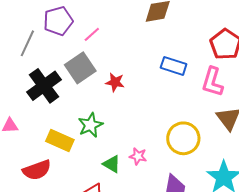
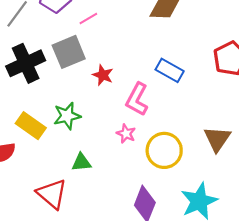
pink L-shape: (213, 82) -> (137, 99), moved
pink star: (138, 156) -> (126, 134), moved
green triangle: (112, 164) -> (81, 162), turned -48

